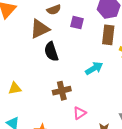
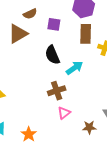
black semicircle: (51, 52) -> (52, 55), moved
brown cross: (62, 91) -> (57, 91), moved

